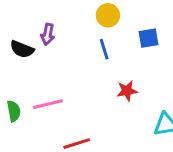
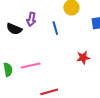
blue line: (104, 49) -> (55, 28), moved

